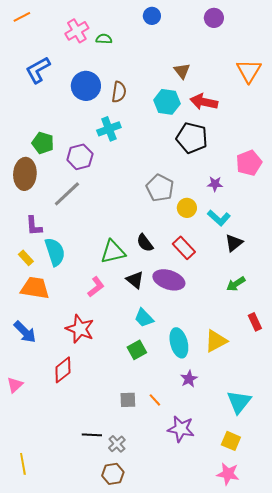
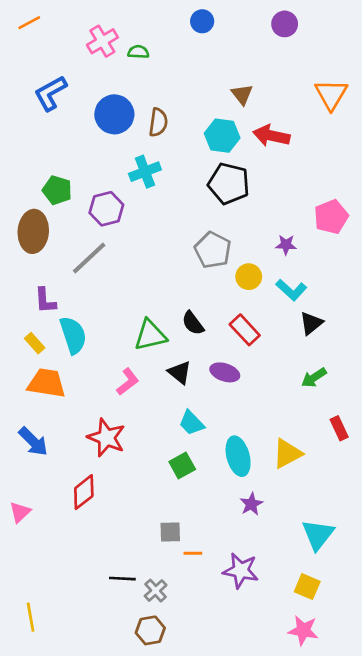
black pentagon: (192, 138) -> (229, 184), moved
purple ellipse: (169, 280) -> (225, 372), size x0.7
orange line: (155, 400) -> (193, 553), moved, turned -48

